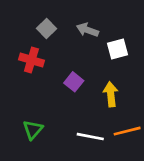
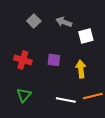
red cross: (31, 60) -> (23, 60), moved
purple square: (74, 82) -> (54, 60), turned -32

